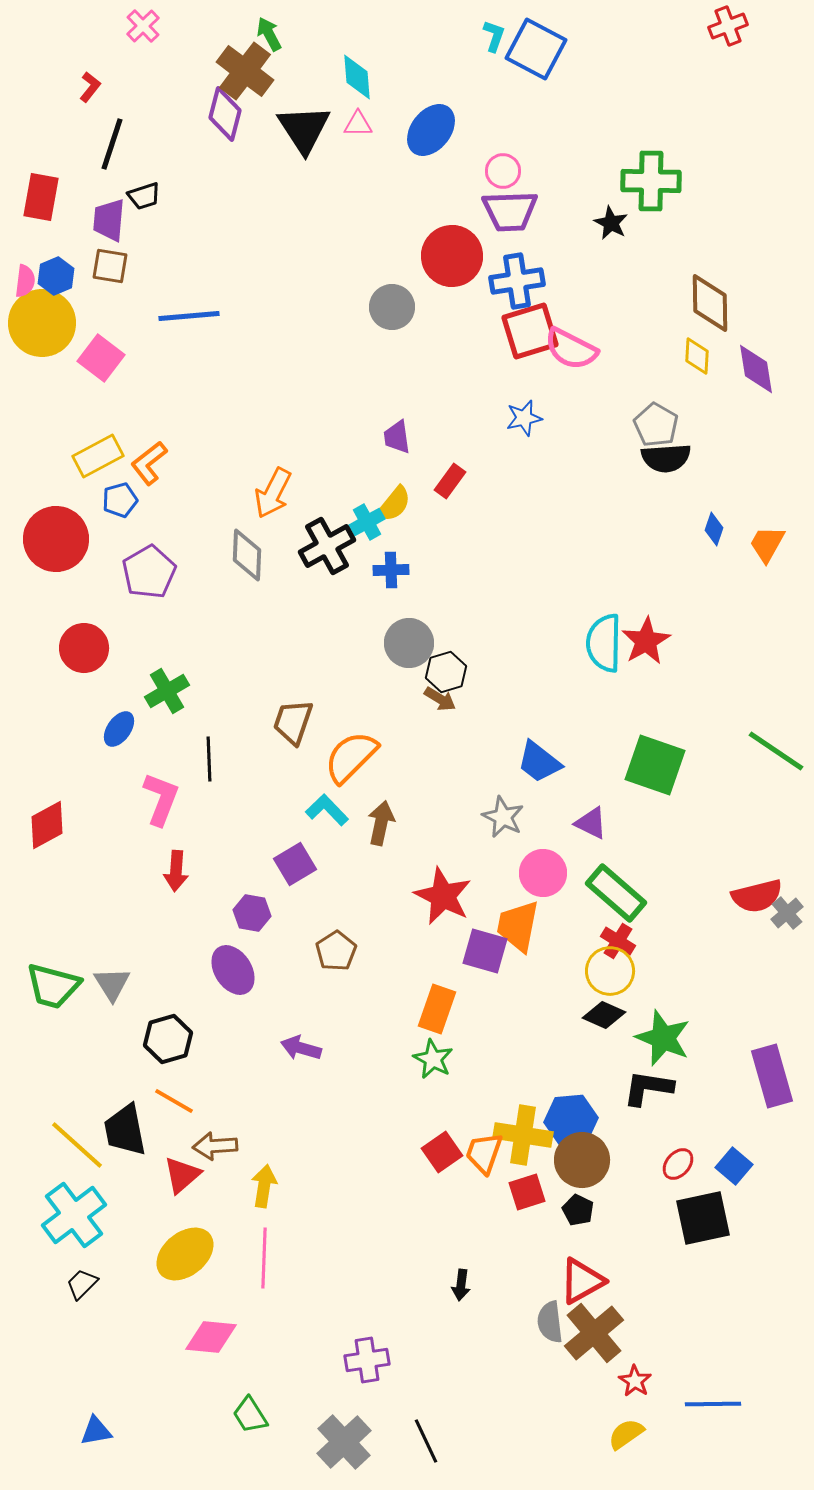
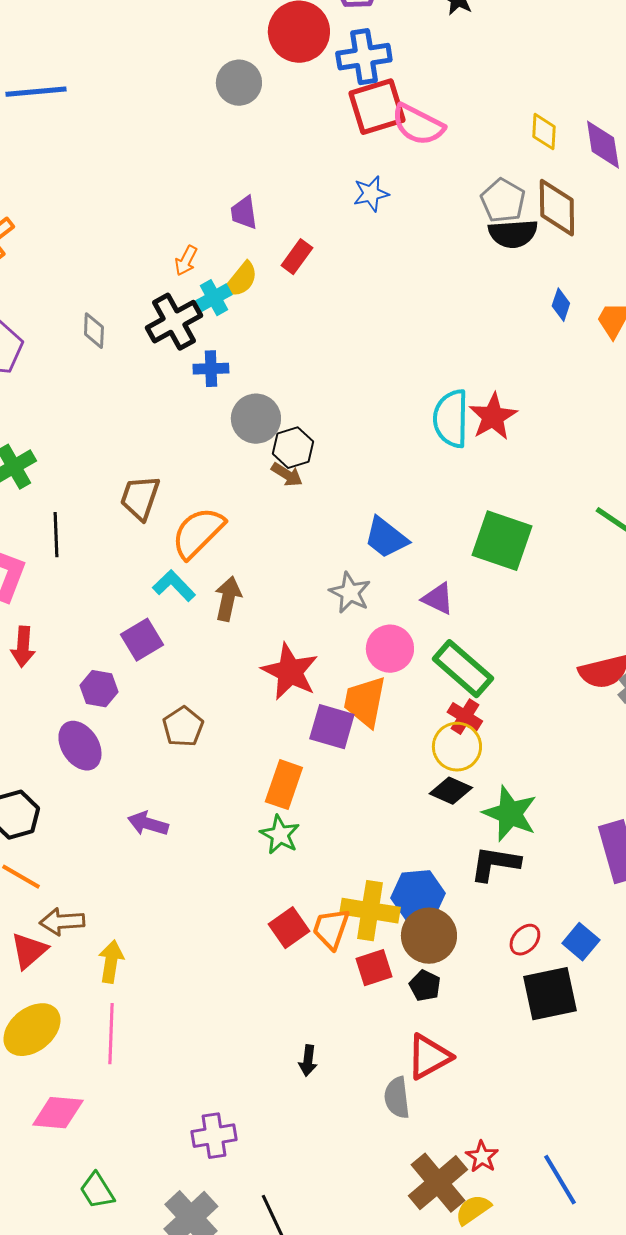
brown diamond: (710, 303) -> (557, 208), moved
orange arrow: (273, 493) -> (186, 261), moved, size x0.6
gray diamond: (247, 555) -> (94, 331), size x0.7
blue cross: (391, 570) -> (211, 369), moved
brown cross: (594, 1333) -> (438, 1183), moved
blue line: (713, 1404) -> (560, 1180), turned 60

